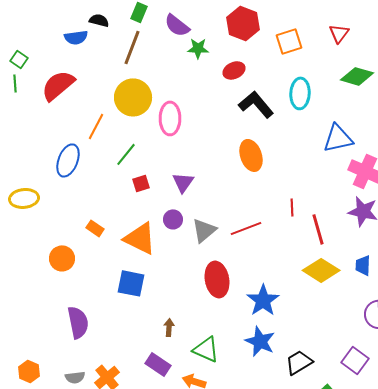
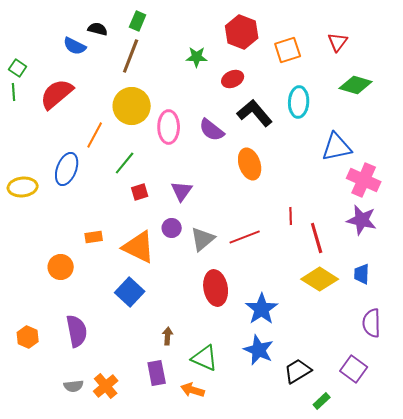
purple semicircle: (177, 25) -> (212, 130), moved
blue semicircle: (76, 37) -> (75, 46), turned 35
yellow ellipse: (24, 198) -> (23, 187), moved
orange rectangle: (95, 228) -> (94, 237), turned -42
blue square: (131, 283) -> (130, 292), turned 32
purple rectangle: (158, 364) -> (157, 373), turned 45
orange hexagon: (29, 371) -> (28, 337), moved

